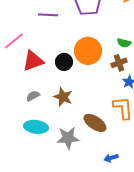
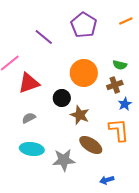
purple line: (48, 15) -> (44, 37), turned 36
black circle: (64, 62) -> (62, 98), moved
brown star: (63, 97) -> (80, 115), moved

